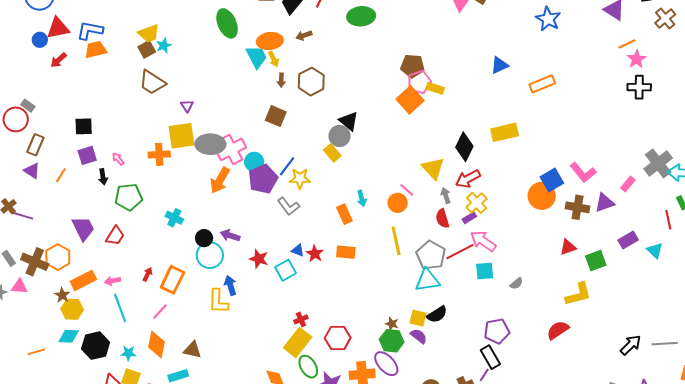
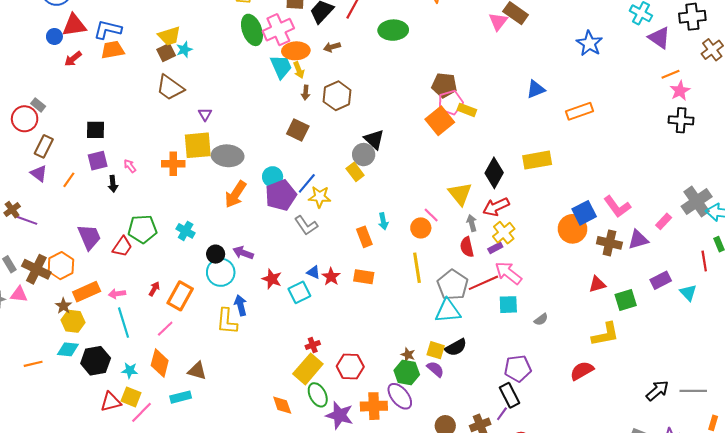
pink cross: (231, 149) -> (278, 30), moved
green pentagon: (129, 197) -> (142, 229), moved

